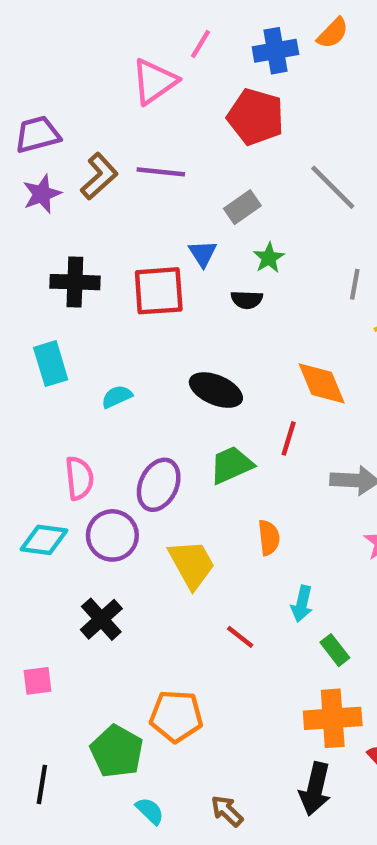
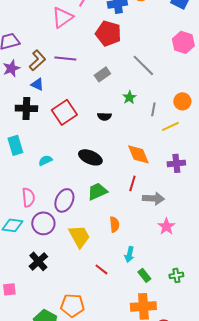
blue triangle: (203, 253) -> (37, 84), moved, turned -32
green star: (269, 258) -> (129, 97), moved
red square: (159, 291) -> (64, 112), turned -30
red line: (289, 438) -> (132, 183), moved

